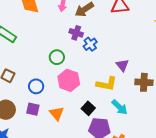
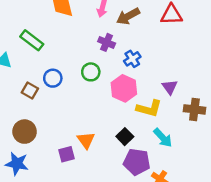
purple cross: (76, 33) -> (107, 42), moved
pink hexagon: (69, 80) -> (124, 88), moved
blue circle: (36, 86) -> (53, 78), moved
purple square: (33, 109) -> (66, 154), moved, turned -32

